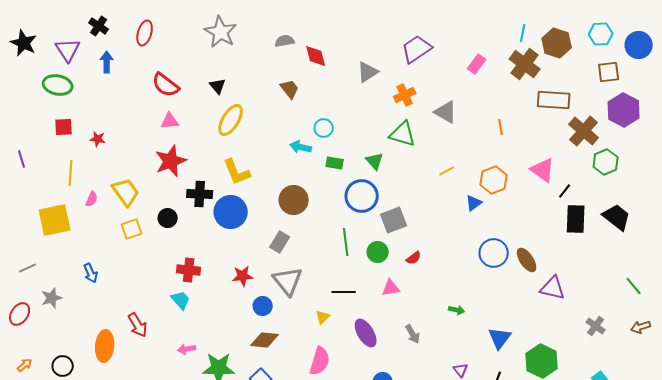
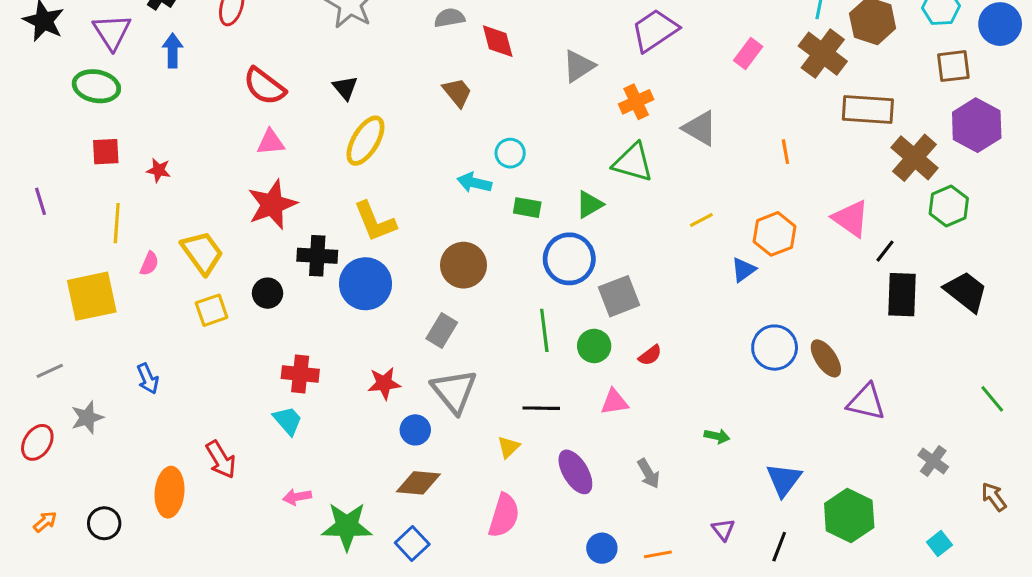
green triangle: (375, 161) -> (589, 204), turned 42
brown arrow: (641, 327) -> (994, 497), moved, turned 72

